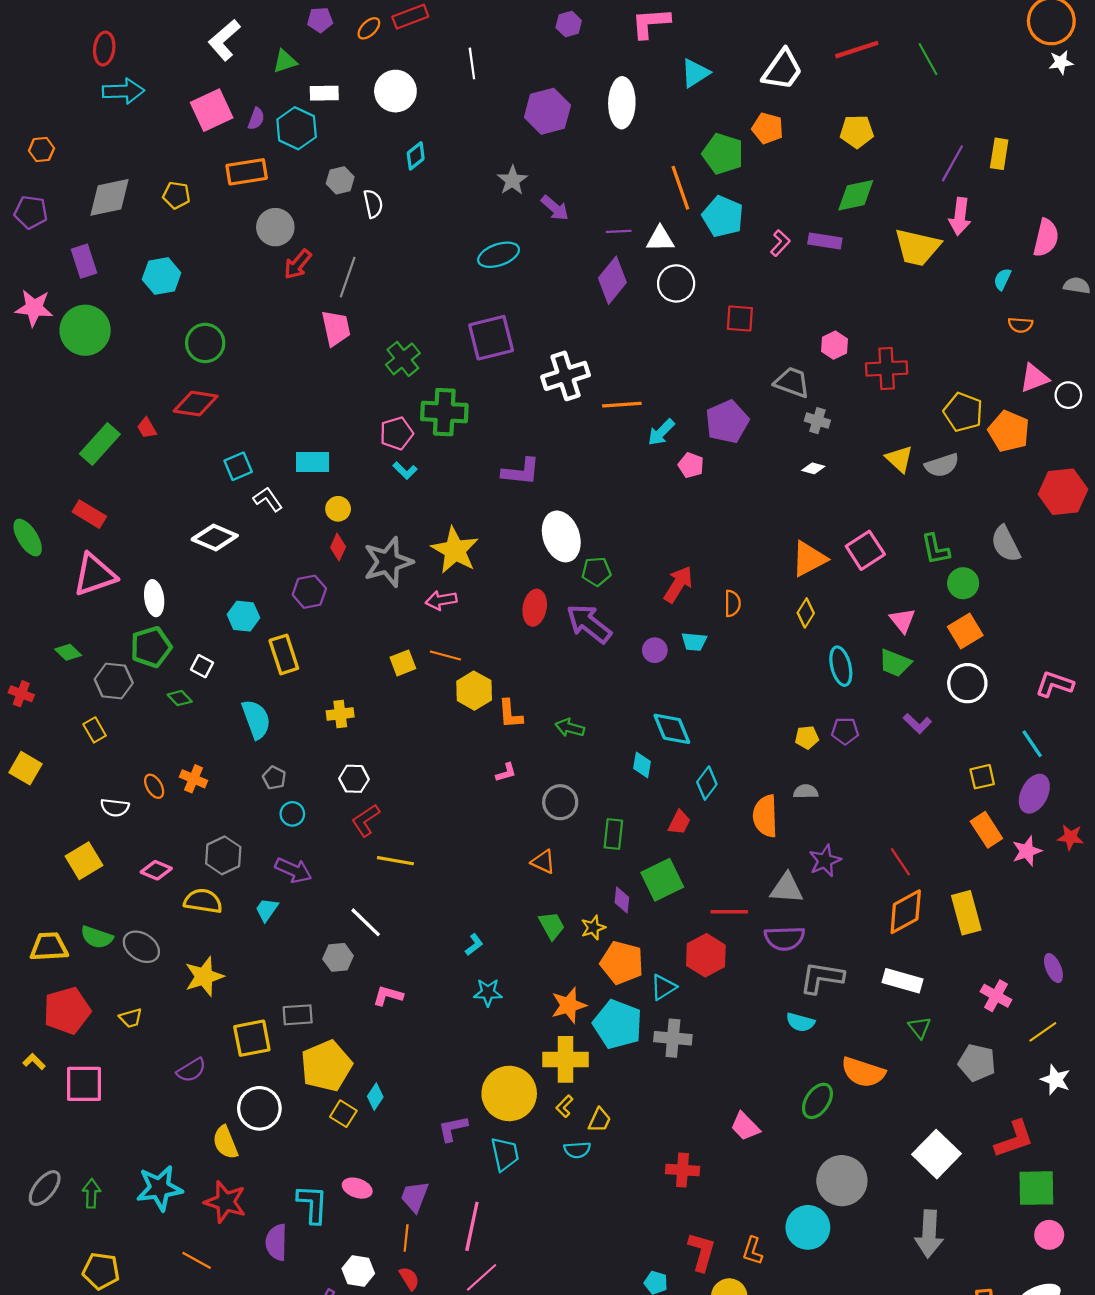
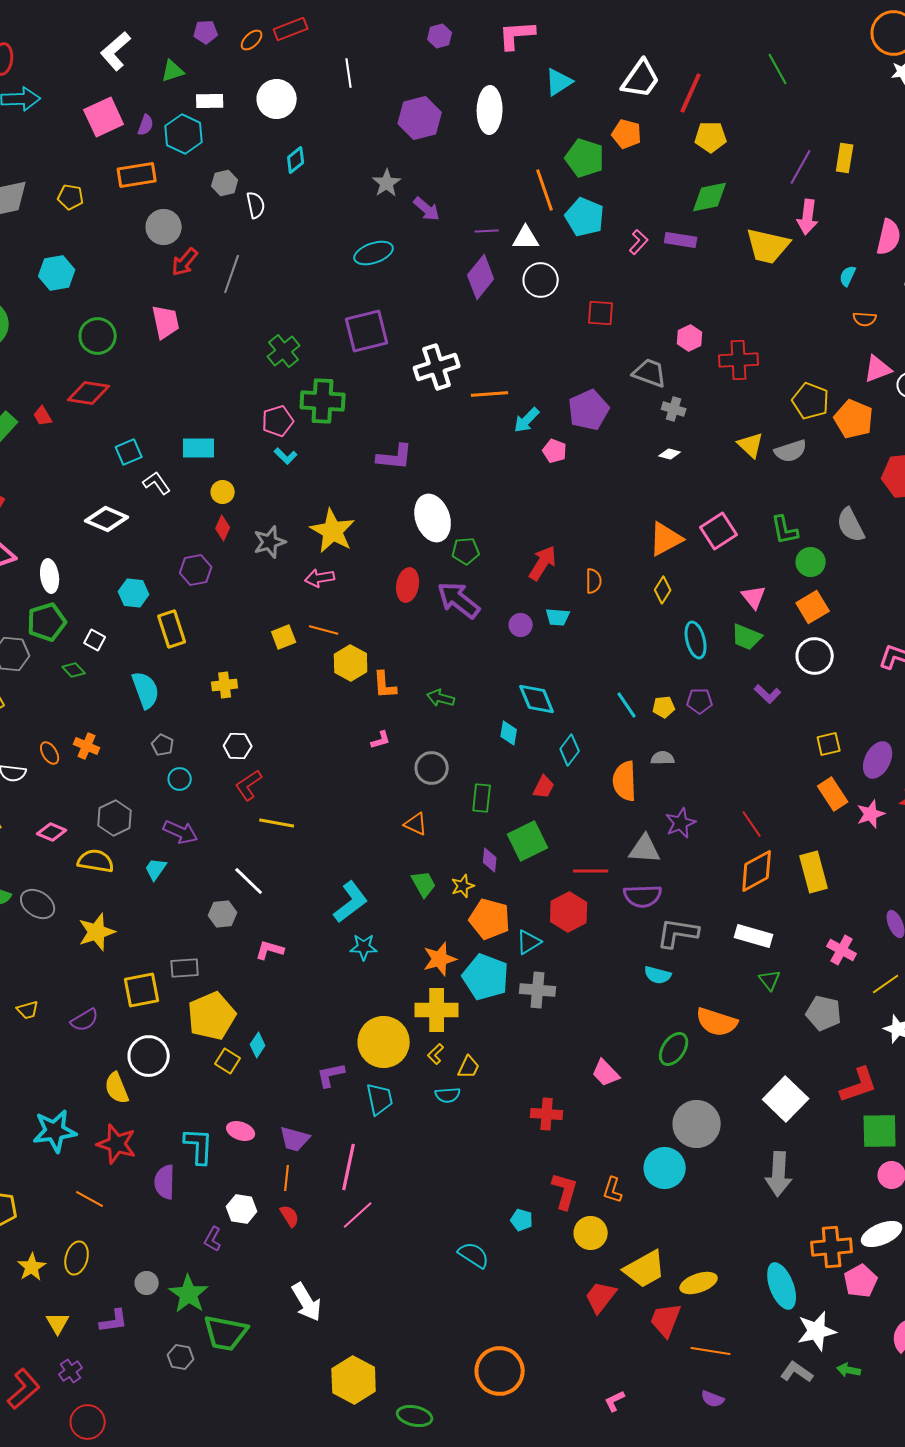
red line: (857, 50) -> (691, 93), moved, turned -48
pink trapezoid: (336, 328) -> (166, 322), moved
gray star: (388, 562) -> (270, 542), size x0.7
cyan line: (1032, 744) -> (627, 705), moved
cyan L-shape: (474, 945) -> (351, 902), size x2.0
yellow trapezoid: (131, 1018) -> (28, 1010), moved
purple trapezoid: (415, 1197) -> (295, 1139), turned -96

